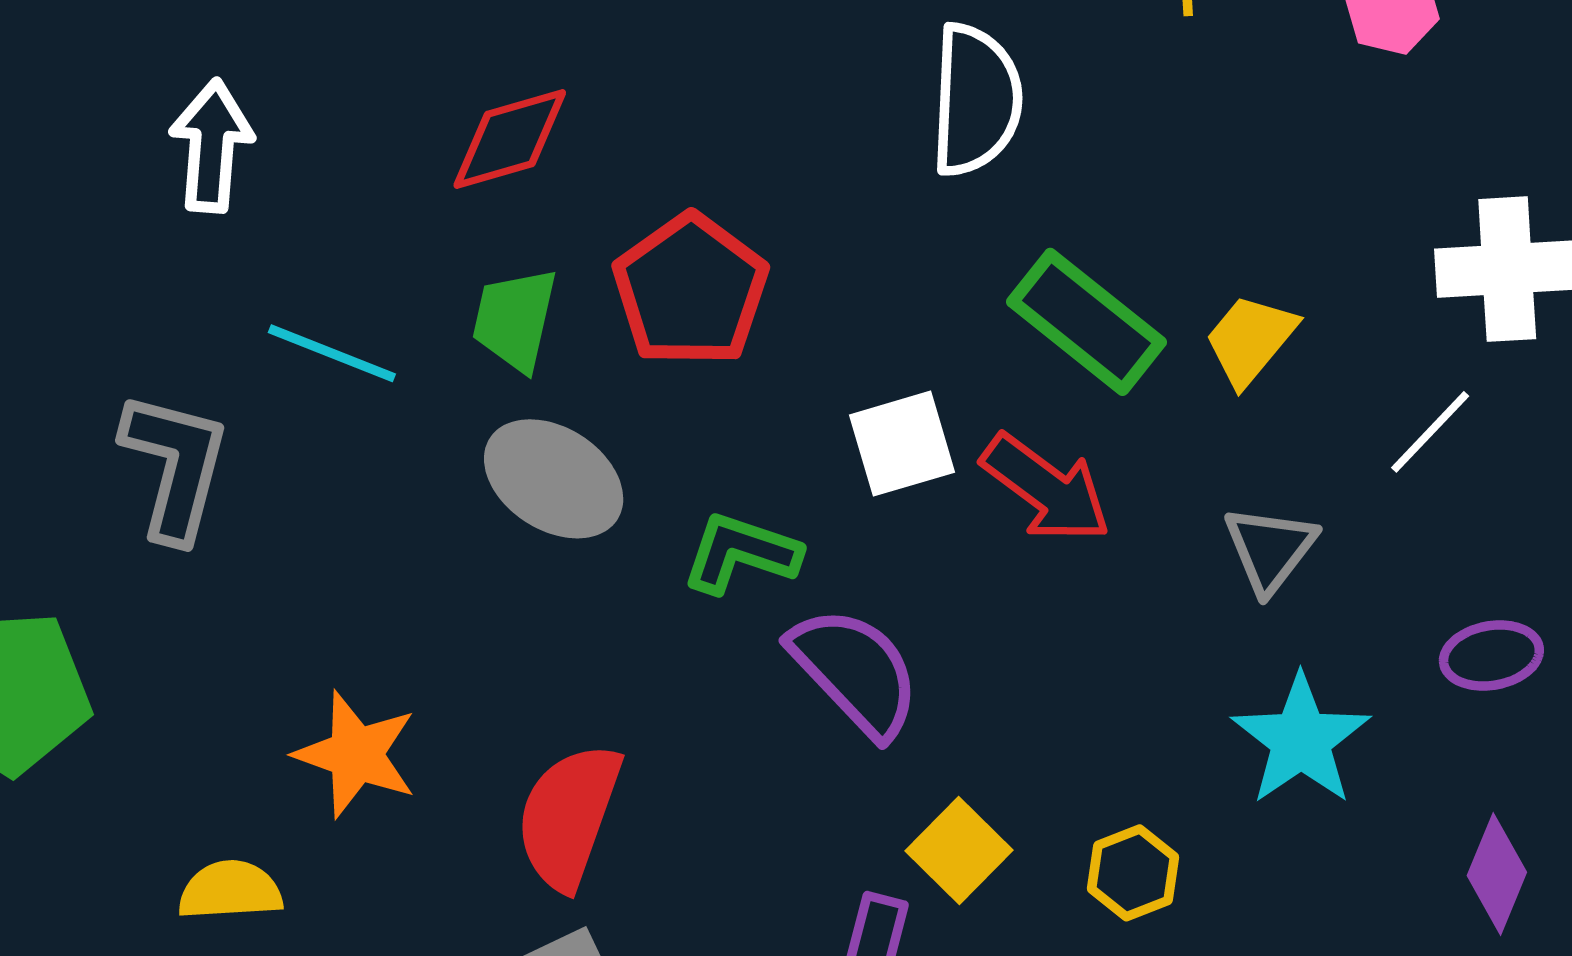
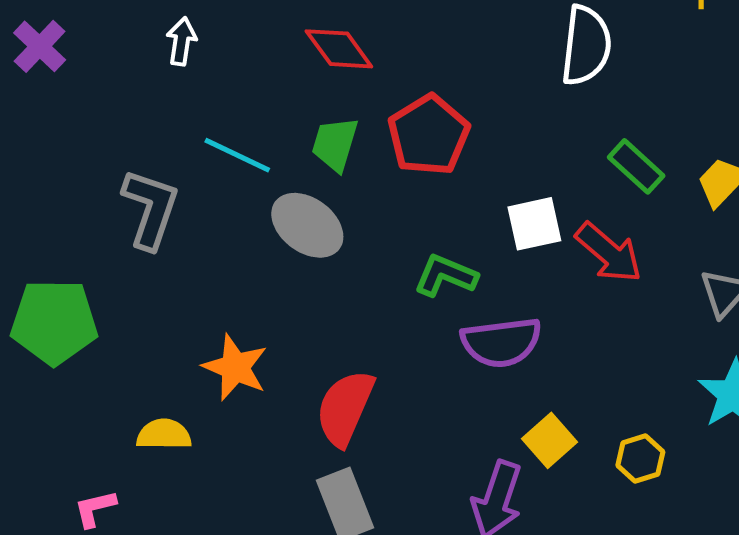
red diamond: (510, 139) -> (339, 49), turned 66
white arrow: (211, 146) -> (181, 41), size x0.7
green rectangle: (1086, 322) -> (636, 166), size x0.7
gray ellipse: (554, 479) -> (307, 225), moved
purple semicircle: (855, 672) -> (501, 342), turned 122

